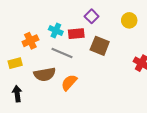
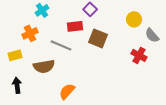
yellow circle: (129, 20) -> (134, 19), moved
cyan cross: (56, 31) -> (42, 10), moved, turned 32
orange semicircle: (69, 83) -> (67, 91), moved

